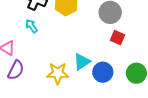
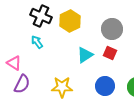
red square: (118, 38) -> (110, 53), moved
cyan triangle: (82, 62) -> (85, 55), moved

